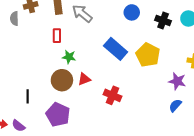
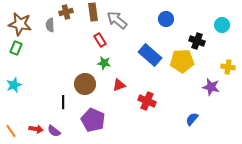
black cross: (163, 21) -> (197, 41), moved
red rectangle: (57, 36) -> (100, 40), moved, turned -32
yellow pentagon: (148, 55) -> (182, 61), turned -30
brown circle: (62, 80) -> (85, 84), moved
blue semicircle: (175, 105) -> (192, 119), moved

